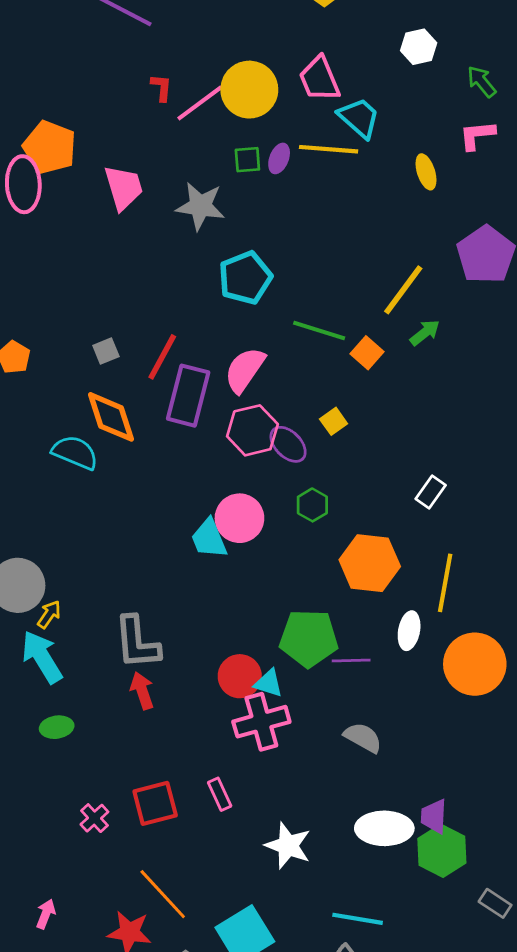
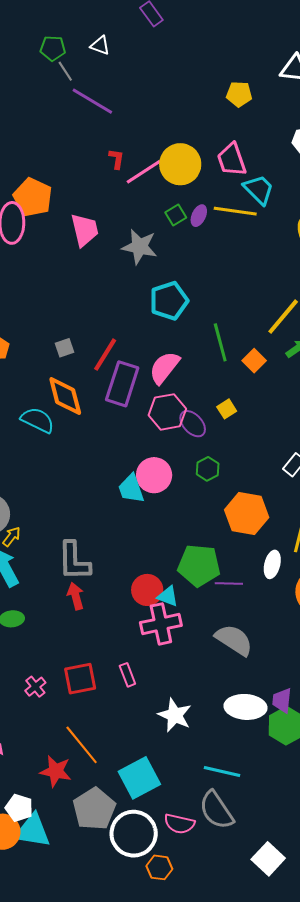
green square: (247, 160) -> (176, 215), turned -30
green line: (319, 331) -> (220, 342), turned 54
gray semicircle: (363, 738) -> (234, 640), size x1.4

